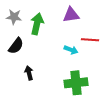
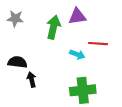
green arrow: (37, 24) -> (53, 27), moved
black semicircle: (16, 46) -> (17, 62), moved, turned -120

